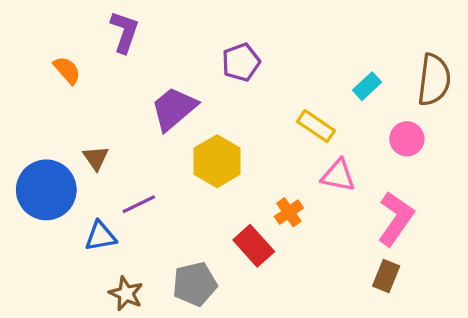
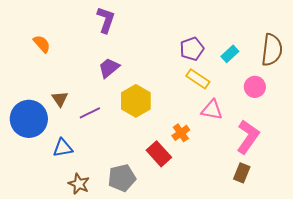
purple L-shape: (124, 32) -> (106, 20), moved
purple pentagon: (241, 62) -> (192, 49), moved
purple trapezoid: (174, 108) -> (109, 68), size x0.7
purple line: (139, 204) -> (90, 113), moved

